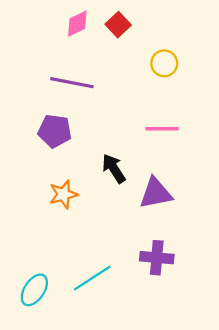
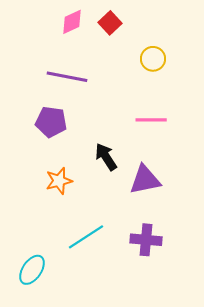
cyan line: (92, 278) -> (86, 237), moved

